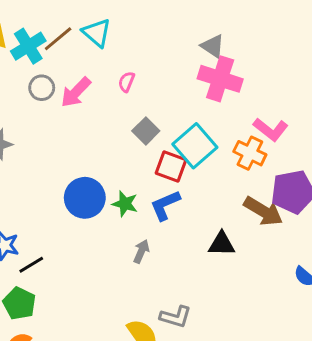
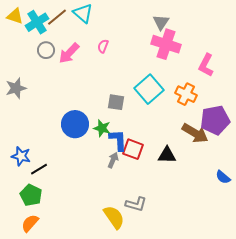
gray triangle: (213, 46) -> (161, 22), turned 30
pink L-shape: (271, 129) -> (206, 65), moved, turned 80
gray square: (146, 131) -> (116, 102), moved, turned -36
red square: (171, 167) -> (133, 149), moved
blue L-shape: (165, 205) -> (118, 140), moved, turned 110

